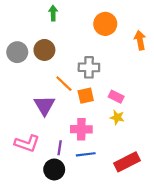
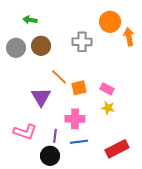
green arrow: (53, 13) -> (30, 20), moved, turned -80
orange circle: (105, 24) -> (110, 22), moved
gray cross: (89, 67) -> (82, 42), moved

